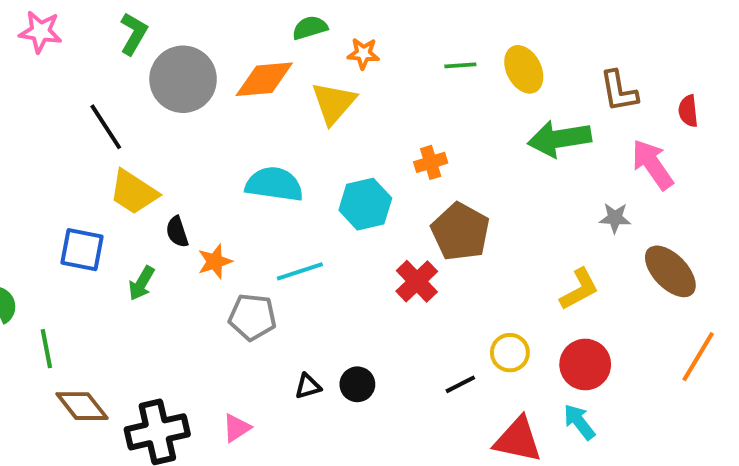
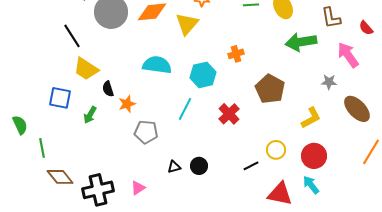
red semicircle: (688, 111) -> (366, 28), turned -35
brown pentagon: (460, 232) -> (270, 89), moved
cyan line: (300, 271) -> (185, 109), moved, turned -45

